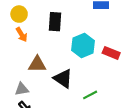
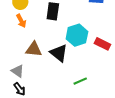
black triangle: (63, 79) -> (59, 53), moved
gray triangle: (22, 89) -> (18, 71), turned 40

